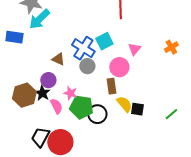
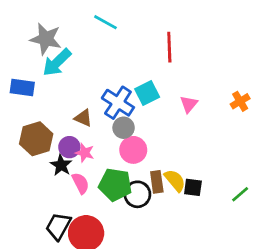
pink circle: (119, 67) -> (133, 150), moved
brown rectangle: (111, 86) -> (157, 182), moved
pink star: (70, 93) -> (85, 153), moved
brown hexagon: (24, 95) -> (36, 139), moved

